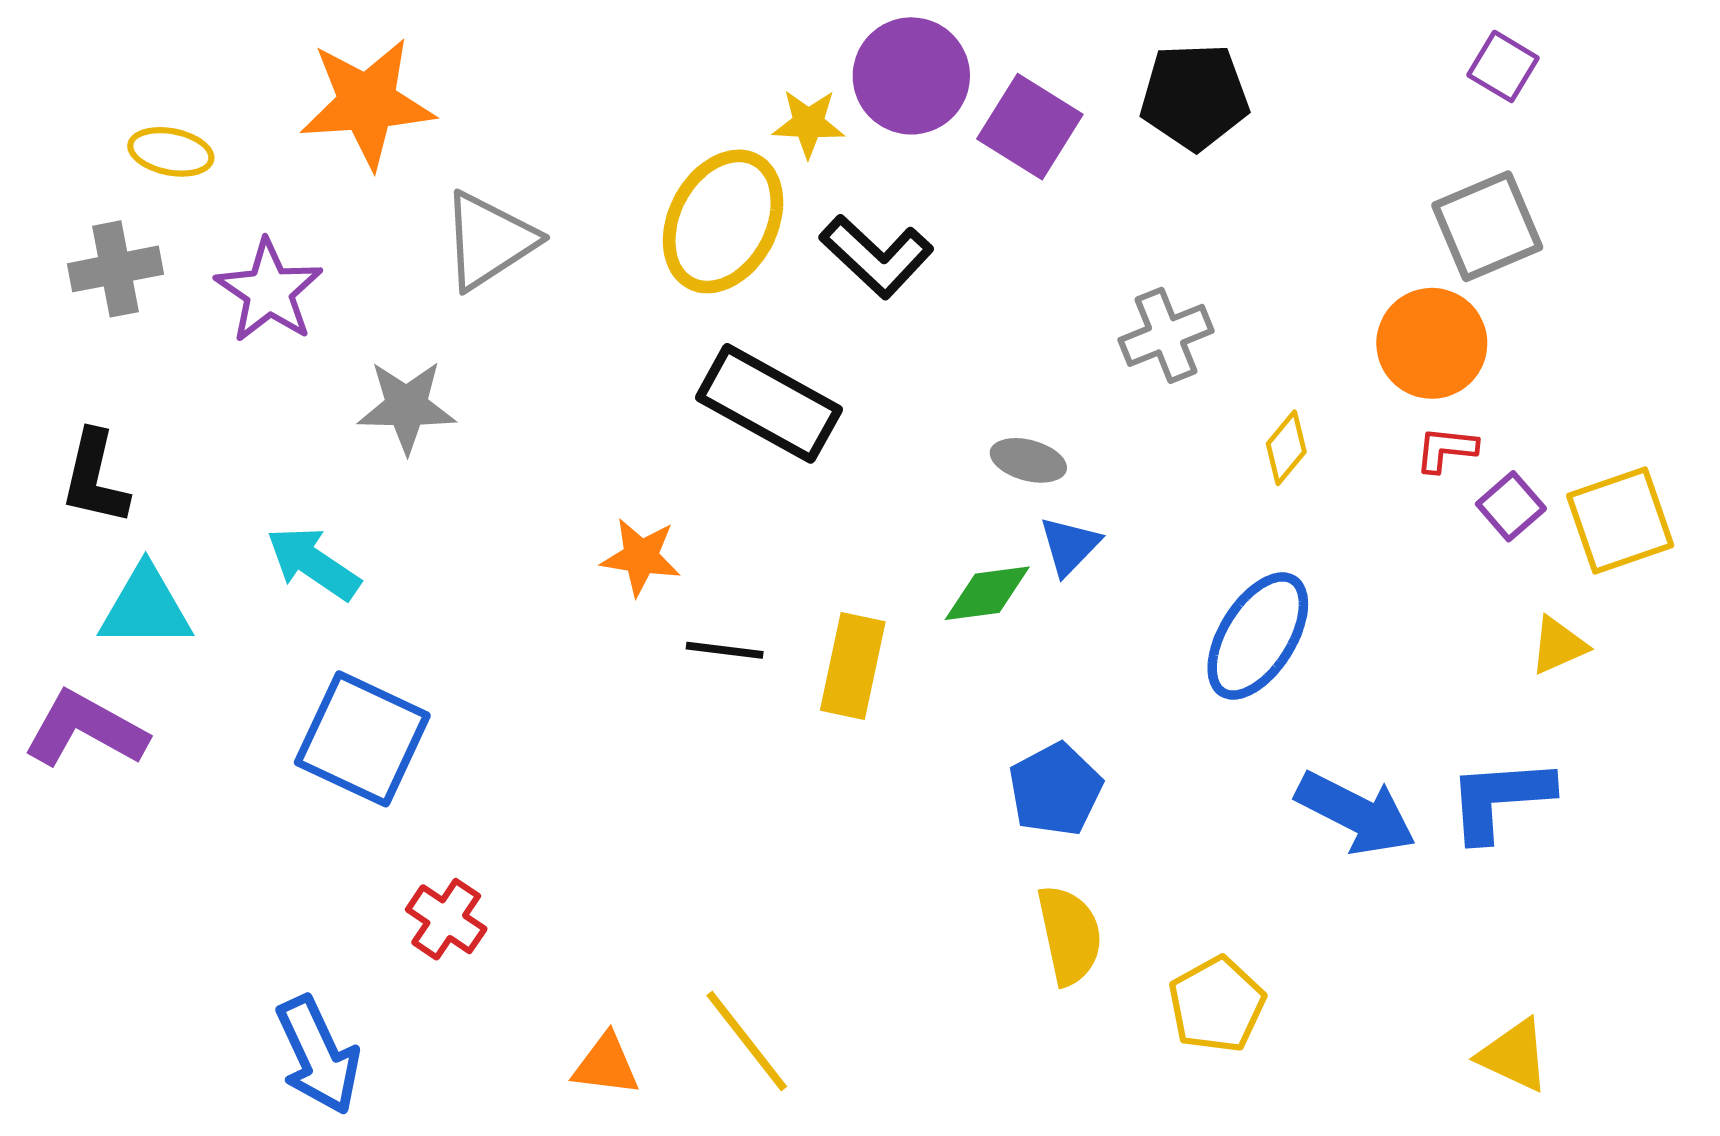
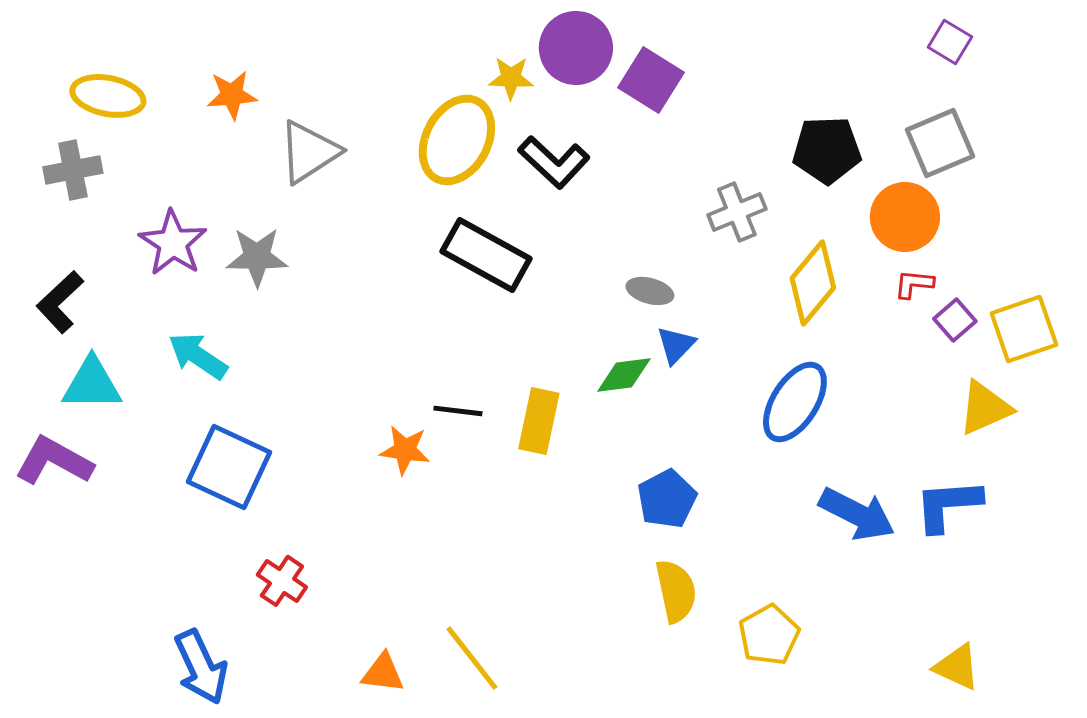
black pentagon: (1194, 97) -> (827, 150), moved
orange star: (367, 103) -> (232, 95), moved, size x0.6
yellow ellipse: (171, 152) -> (108, 96), size x1.4
purple star: (269, 291) -> (173, 243), moved
yellow diamond: (1286, 448) -> (813, 283), size x1.8
black L-shape: (95, 478) -> (60, 302), turned 34
orange star: (641, 557) -> (405, 450), moved
yellow triangle: (1558, 645) -> (985, 408), size x1.5

